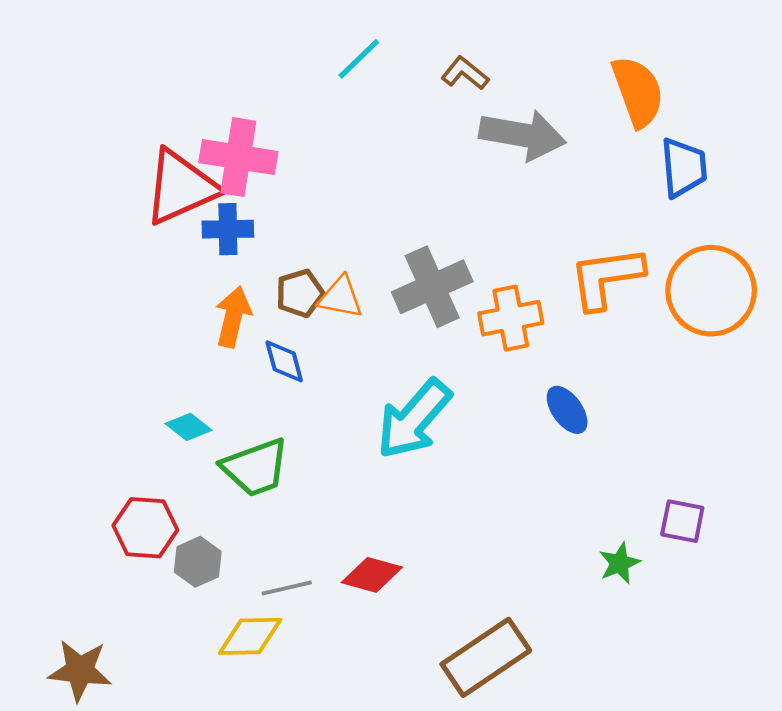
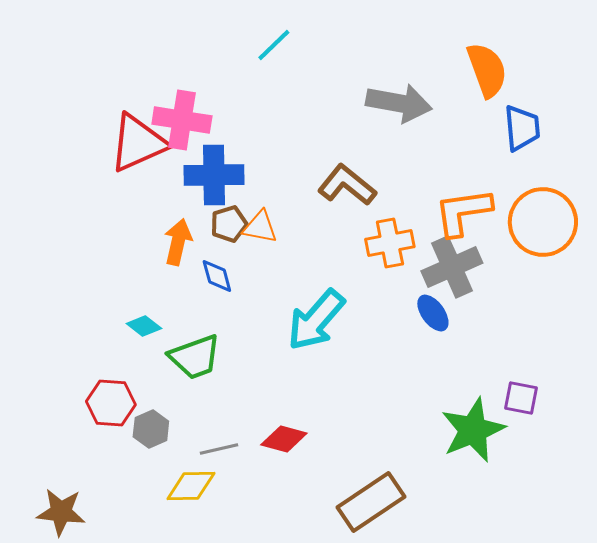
brown L-shape: (465, 73) -> (347, 185), moved, size x1.6
blue cross: (228, 229) -> (214, 175), moved, size x1.5
gray cross: (432, 287) -> (452, 267), moved
green star: (619, 563) -> (473, 430), size x2.0

